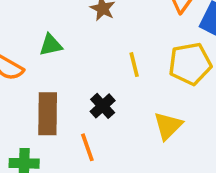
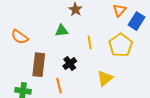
green triangle: (51, 45) -> (62, 31), moved
yellow pentagon: (190, 64) -> (121, 45), turned -30

